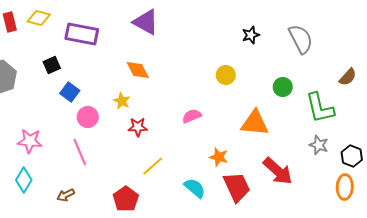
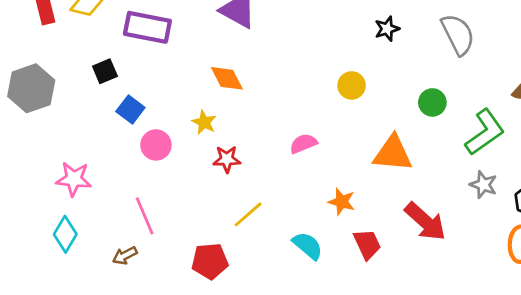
green L-shape: (320, 108) -> (485, 132), turned -112
pink line: (80, 152) -> (145, 216), moved
red trapezoid: (237, 187) -> (367, 244), size x0.7
red pentagon: (126, 199) -> (210, 261), turned 30

